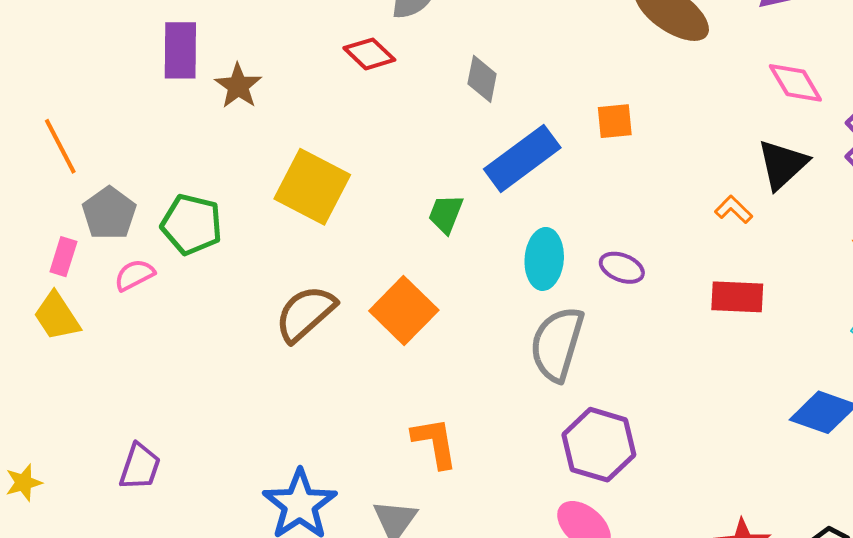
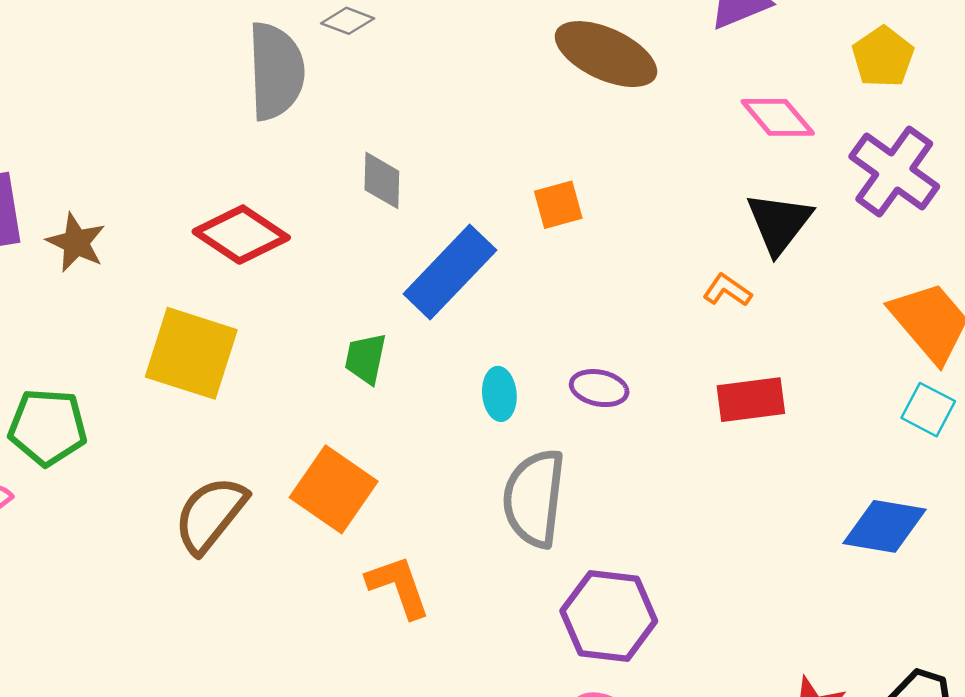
red diamond: (369, 54) -> (241, 235), moved, size x1.4
cyan ellipse: (544, 259) -> (499, 394), size x0.7
orange L-shape: (435, 443) -> (398, 586), moved

